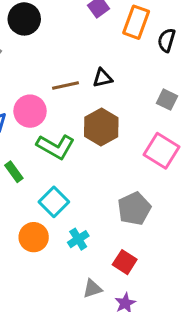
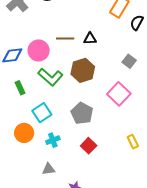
gray pentagon: (134, 209) -> (82, 113), moved, turned -30
red square: (125, 262) -> (89, 146), moved
gray triangle: (92, 289) -> (49, 169), moved

